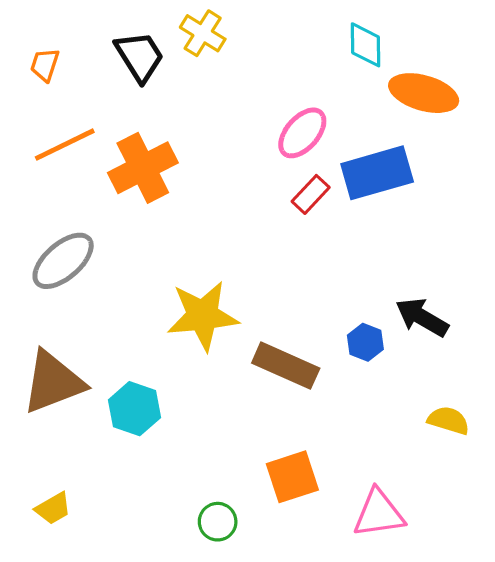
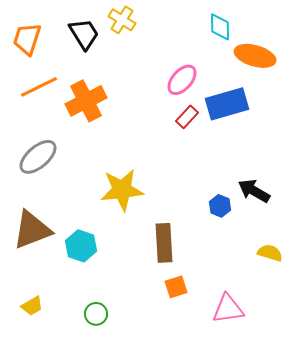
orange trapezoid: (45, 65) -> (27, 39), size x1.6
brown rectangle: (286, 366) -> (164, 243), moved, turned 63
orange square: (292, 477) -> (176, 287), size x0.7
green circle: (218, 522) -> (96, 314), moved

